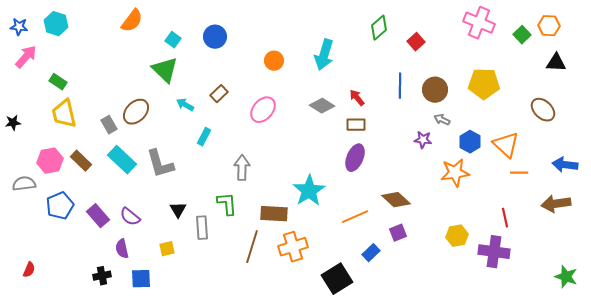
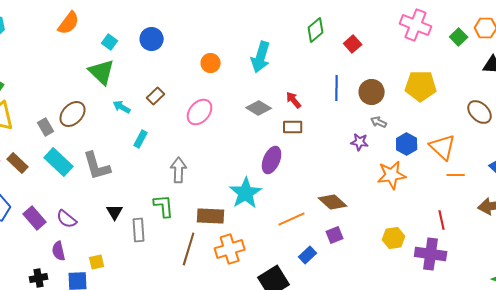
purple ellipse: (355, 158) -> (272, 160), moved
yellow square: (167, 249) -> (97, 262), moved

